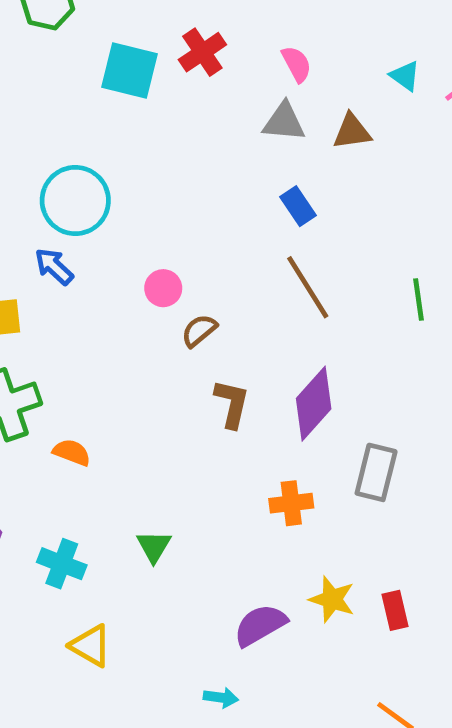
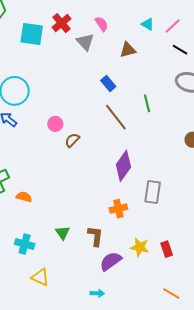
gray triangle: (284, 122) -> (85, 42), moved, turned 48
green line: (419, 300) -> (147, 103), moved
brown L-shape: (232, 404) -> (95, 236), moved

